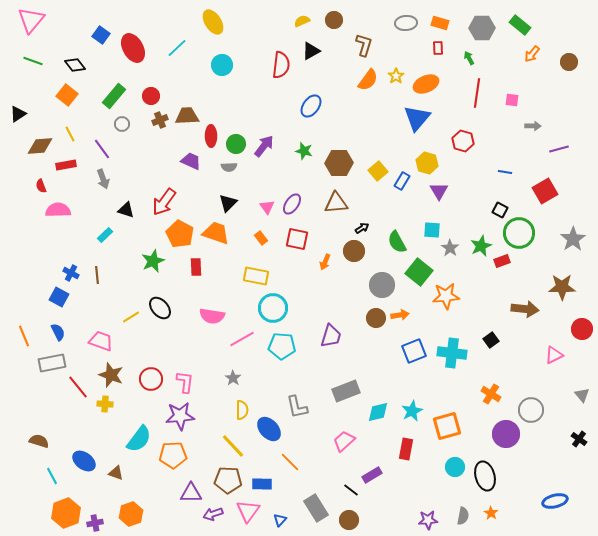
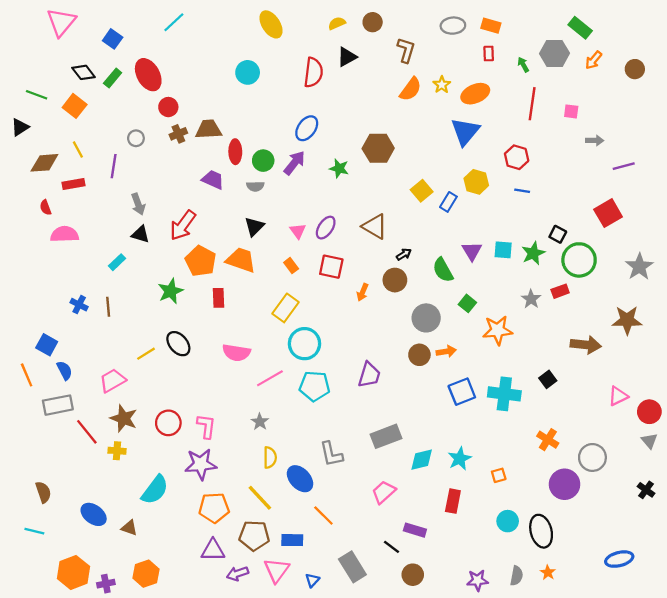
pink triangle: (31, 20) -> (61, 22), moved
yellow ellipse: (213, 22) -> (271, 24), moved
gray hexagon: (482, 28) -> (554, 53), moved
red ellipse: (133, 48) -> (148, 75), moved
cyan line: (177, 48) -> (174, 22), moved
green line: (33, 61) -> (37, 95), moved
green rectangle: (114, 96) -> (113, 78), moved, size x0.7
blue ellipse: (311, 106) -> (307, 128), moved
purple line: (102, 149) -> (114, 166), turned 45
brown hexagon: (339, 163) -> (378, 148), moved
blue line: (505, 172) -> (522, 191), moved
gray arrow: (103, 179) -> (138, 204), moved
purple triangle: (439, 191) -> (472, 251), moved
brown triangle: (336, 203) -> (375, 226), turned 35
cyan square: (432, 230) -> (503, 250), moved
green star: (481, 246) -> (533, 253), moved
gray star: (450, 248) -> (531, 299), moved
green square: (419, 272) -> (467, 303), size x0.6
yellow rectangle: (256, 276) -> (286, 308), turned -65
blue square: (59, 297) -> (47, 345), moved
red circle: (582, 329) -> (649, 412), moved
pink trapezoid: (101, 341) -> (113, 380), turned -50
orange square: (447, 426) -> (499, 475), size x0.5
brown semicircle: (39, 441) -> (43, 492), turned 54
orange pentagon: (173, 455) -> (214, 508), moved
purple rectangle: (372, 475) -> (415, 530), turned 48
cyan line: (52, 476) -> (34, 531), moved, turned -48
brown circle: (349, 520) -> (413, 575), moved

